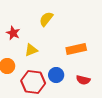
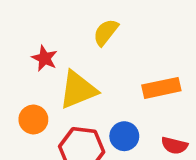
yellow triangle: (31, 50) -> (78, 90), size x1.6

